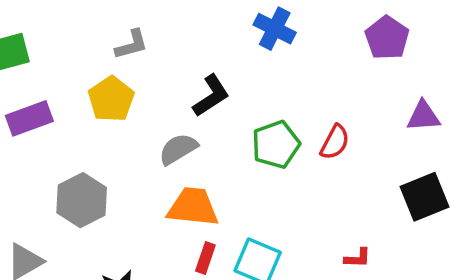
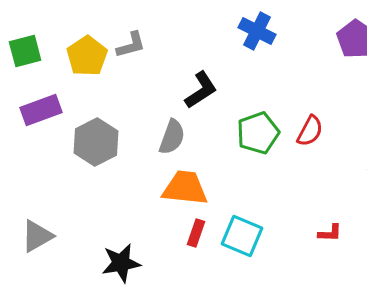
yellow pentagon: (111, 99) -> (87, 56), moved
gray semicircle: (178, 149) -> (172, 137), turned 141
gray hexagon: (82, 200) -> (96, 142), moved

